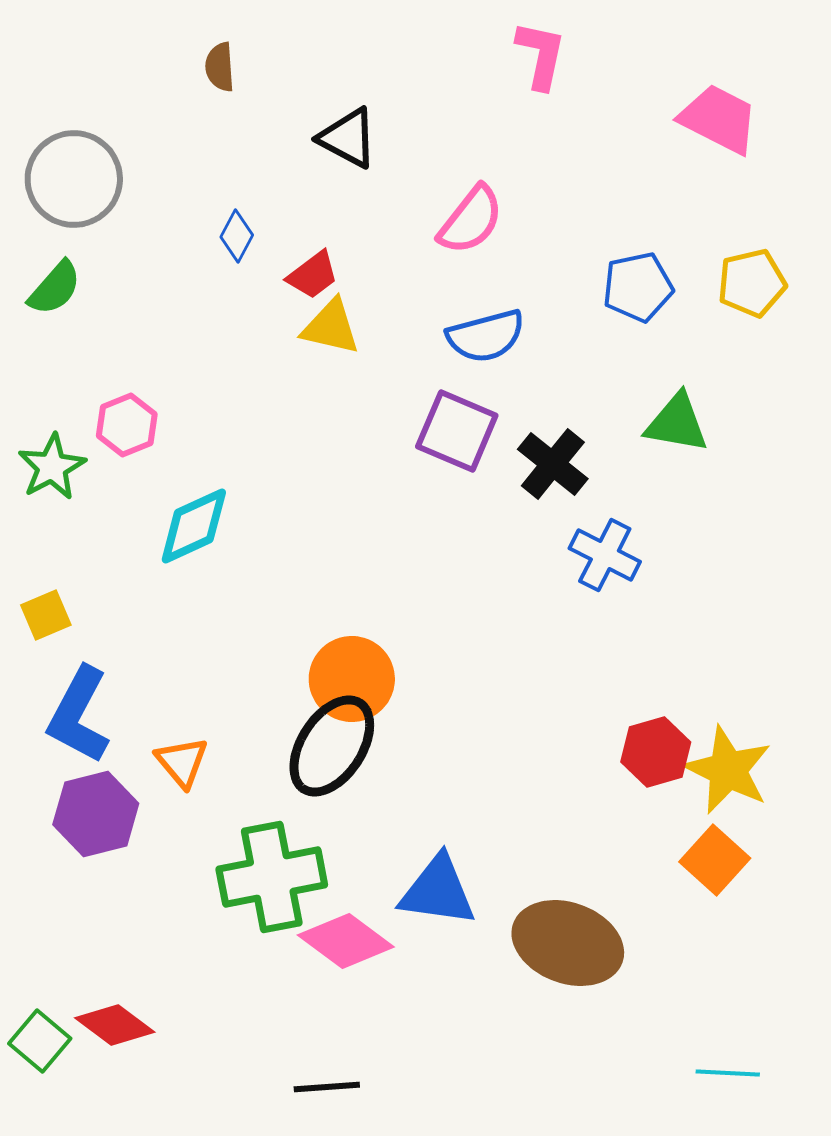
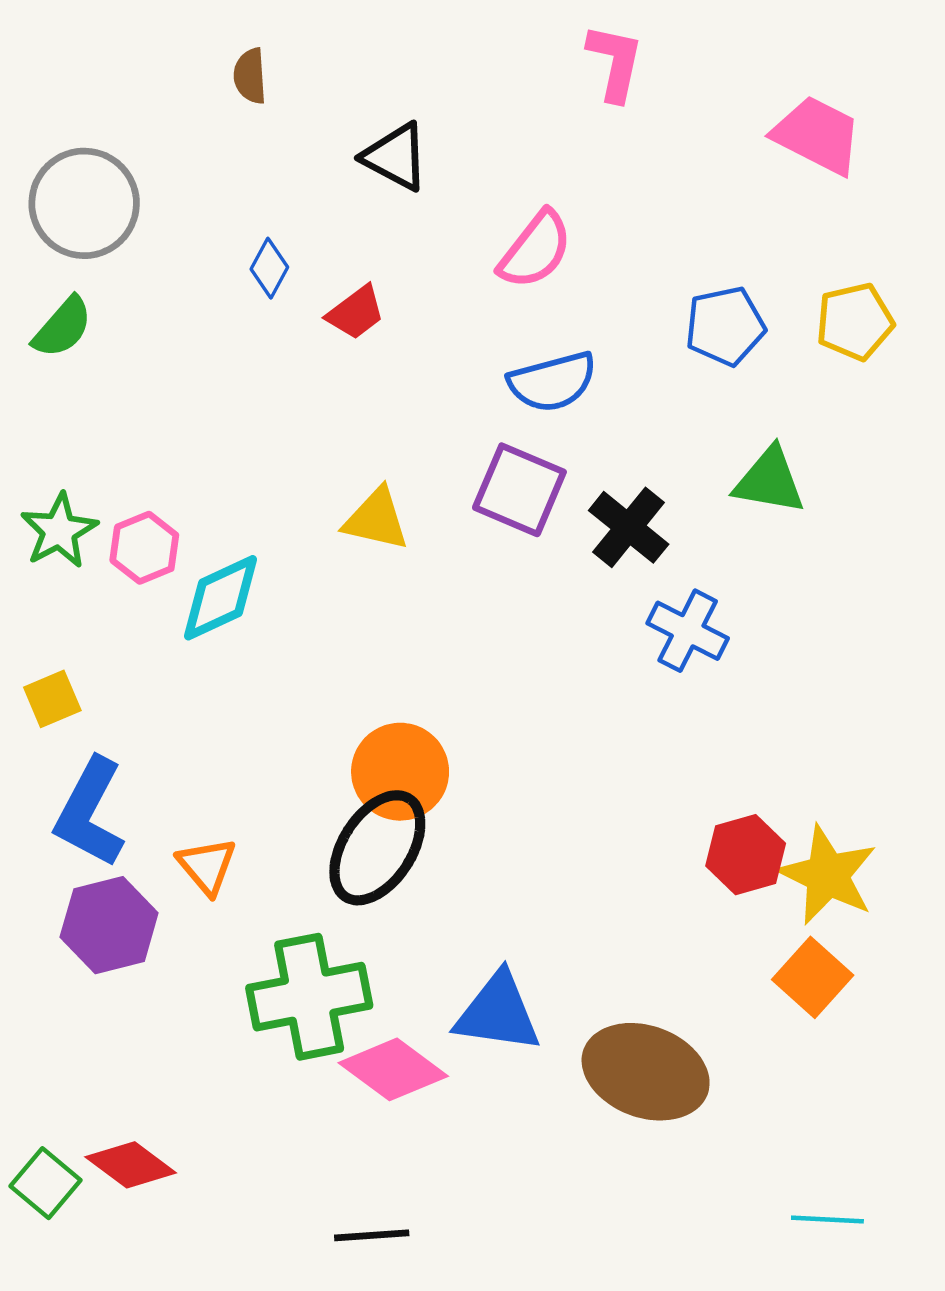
yellow triangle: (331, 327) -> (376, 519), moved
pink hexagon: (127, 425) -> (144, 548), moved

